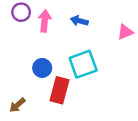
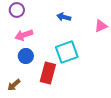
pink arrow: (45, 21) -> (24, 35), moved, turned -114
blue circle: (42, 68) -> (26, 56), moved

